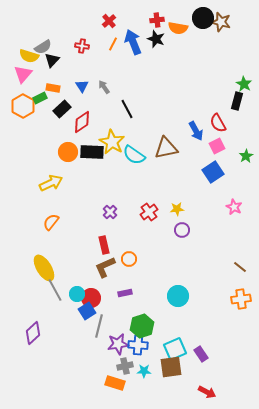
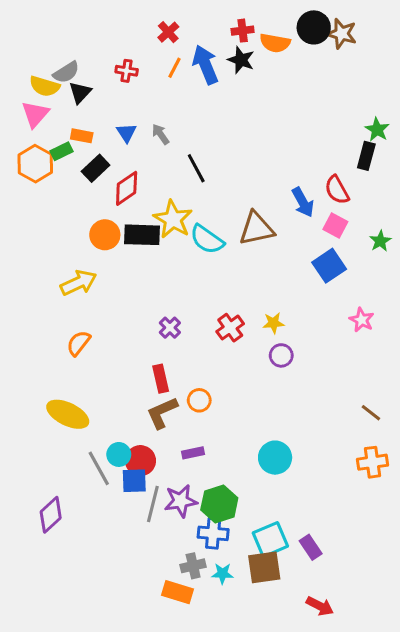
pink square: (217, 146) -> (335, 226), turned -35
yellow ellipse: (44, 268) -> (68, 414), turned -32
gray line: (55, 290) -> (99, 468), moved
blue square: (87, 311) -> (134, 481), turned 30
purple star: (118, 344) -> (181, 501), moved

